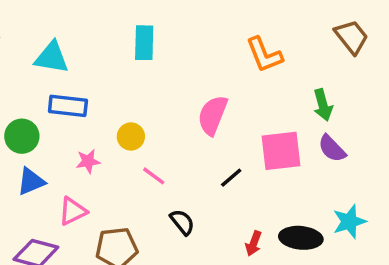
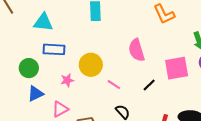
pink semicircle: (213, 115) -> (137, 50), turned -35
yellow circle: (131, 136) -> (91, 65), size x1.5
pink line: (154, 176) -> (114, 85), moved

